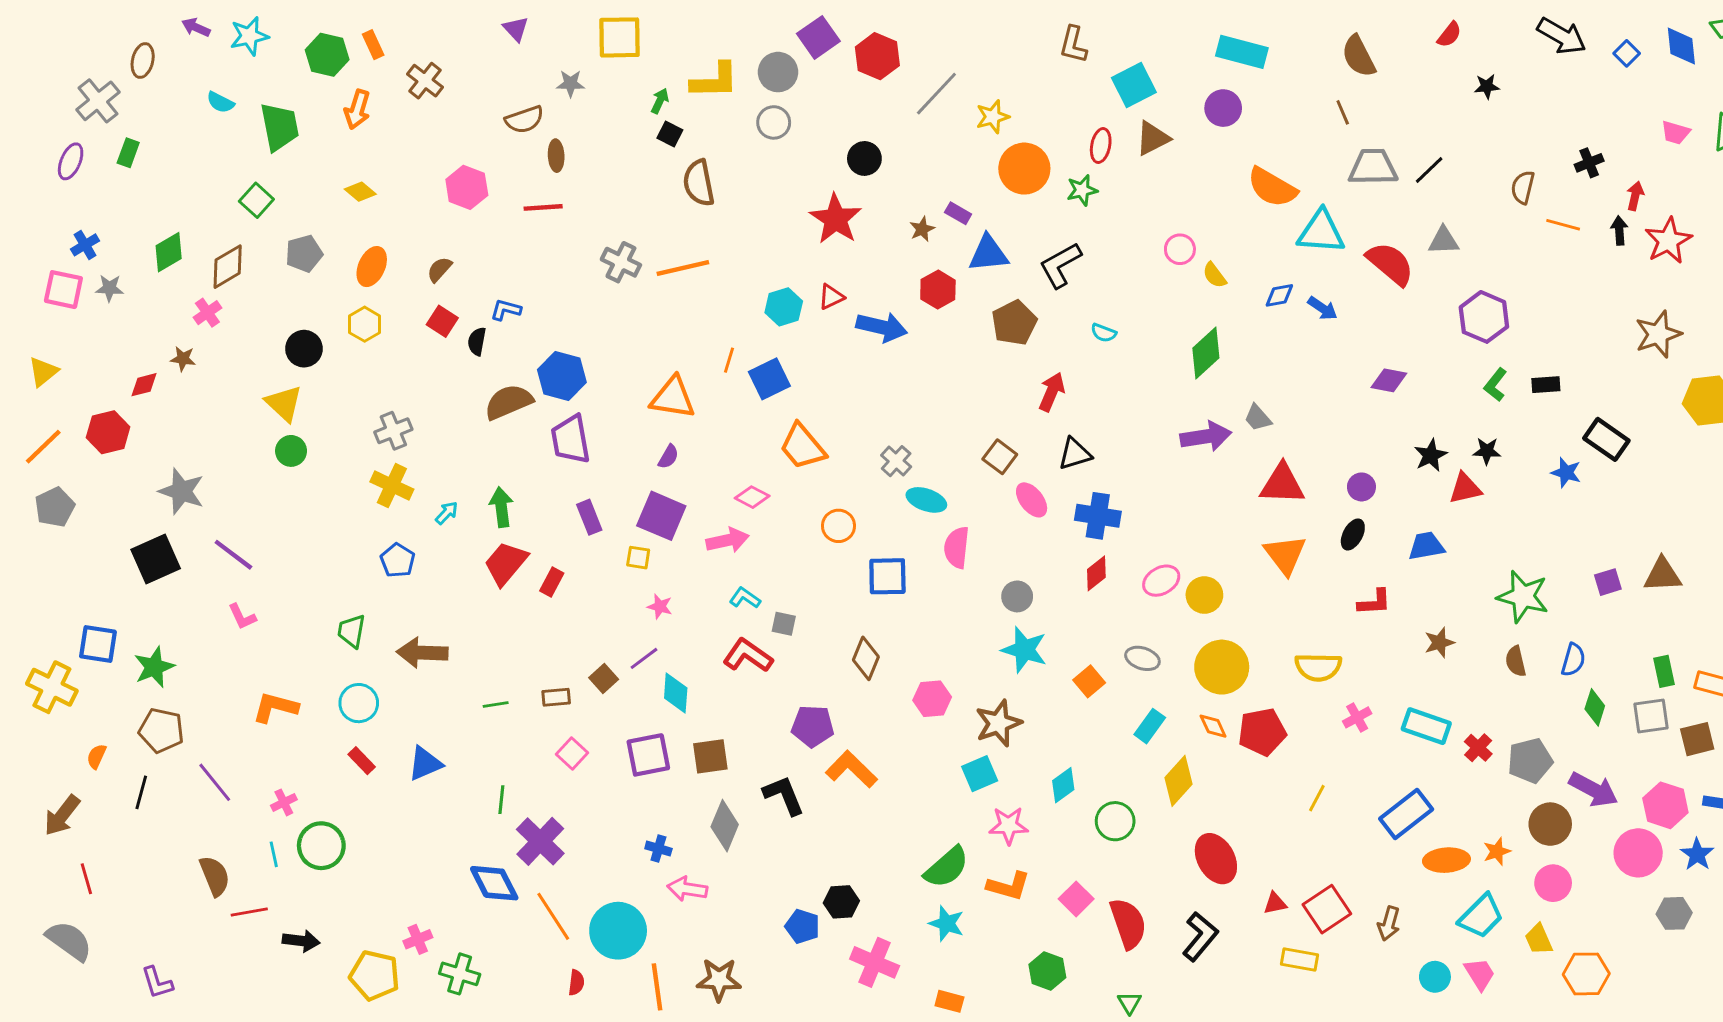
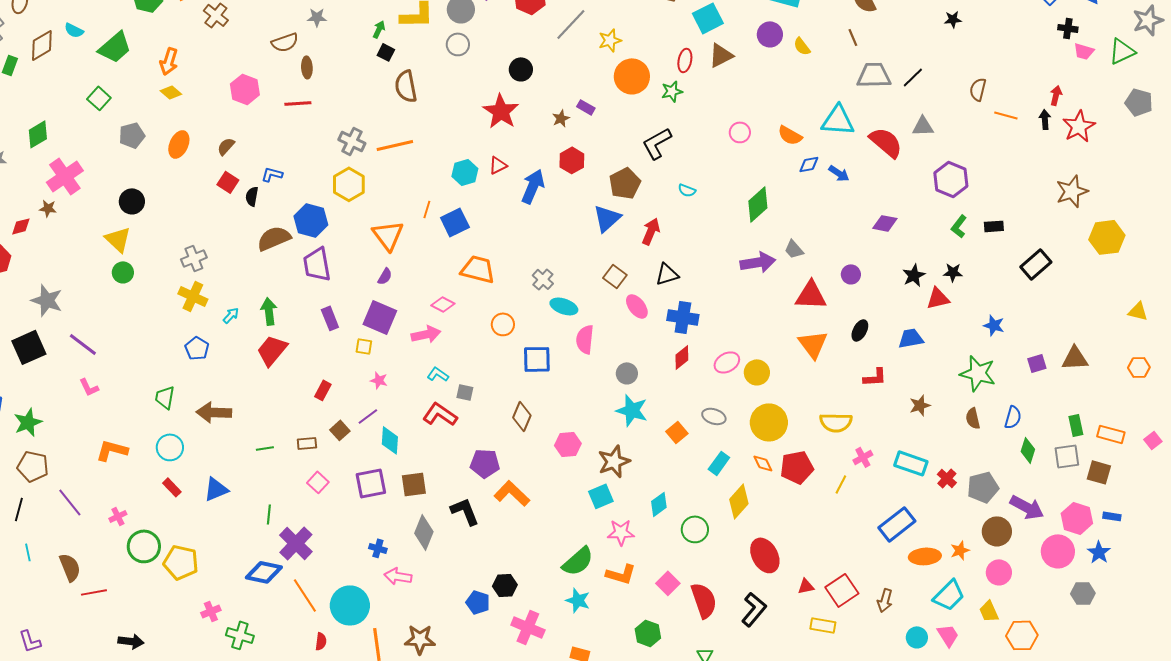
orange arrow: (357, 109) -> (169, 61), moved
green trapezoid: (280, 127) -> (115, 47), turned 60
black cross: (1589, 163) -> (1068, 28), moved, turned 30
orange semicircle: (1272, 187) -> (790, 135), moved, size x0.7
blue triangle: (988, 254) -> (607, 218), moved, turned -36
brown diamond: (228, 267) -> (42, 45), moved
yellow semicircle: (1215, 275) -> (802, 46), moved
pink cross: (207, 313) -> (65, 176), size x1.8
yellow hexagon: (365, 324) -> (349, 184), moved, size x1.4
blue arrow: (882, 327) -> (533, 186), turned -80
orange triangle: (673, 398) -> (388, 235), turned 44
black rectangle: (1606, 439) -> (1036, 264), turned -76
orange trapezoid: (802, 447) -> (478, 269), turned 144
blue star: (1566, 473) -> (994, 325), moved
purple circle: (1361, 487) -> (851, 274), moved
red rectangle: (552, 582) -> (323, 390), moved
brown square: (1697, 739) -> (1099, 472), turned 30
yellow line: (1317, 798) -> (841, 484), moved
cyan line: (274, 854) -> (28, 552), moved
blue diamond: (494, 883) -> (264, 572), turned -51
black arrow: (301, 941) -> (131, 641), moved
yellow pentagon: (375, 975) -> (181, 562), moved

